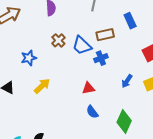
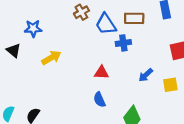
blue star: (29, 58) -> (33, 28), moved

